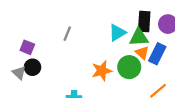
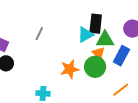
black rectangle: (144, 21) -> (96, 24), moved
orange triangle: (142, 53) -> (99, 53), moved

